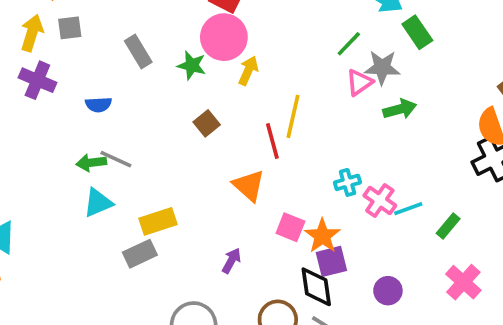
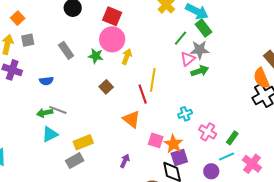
green rectangle: (417, 32) -> (203, 28), moved
green arrow: (400, 109) -> (200, 71), moved
pink cross: (380, 200) -> (208, 132), moved
cyan line: (408, 209) -> (227, 157), moved
green rectangle: (448, 226) -> (232, 138), moved

